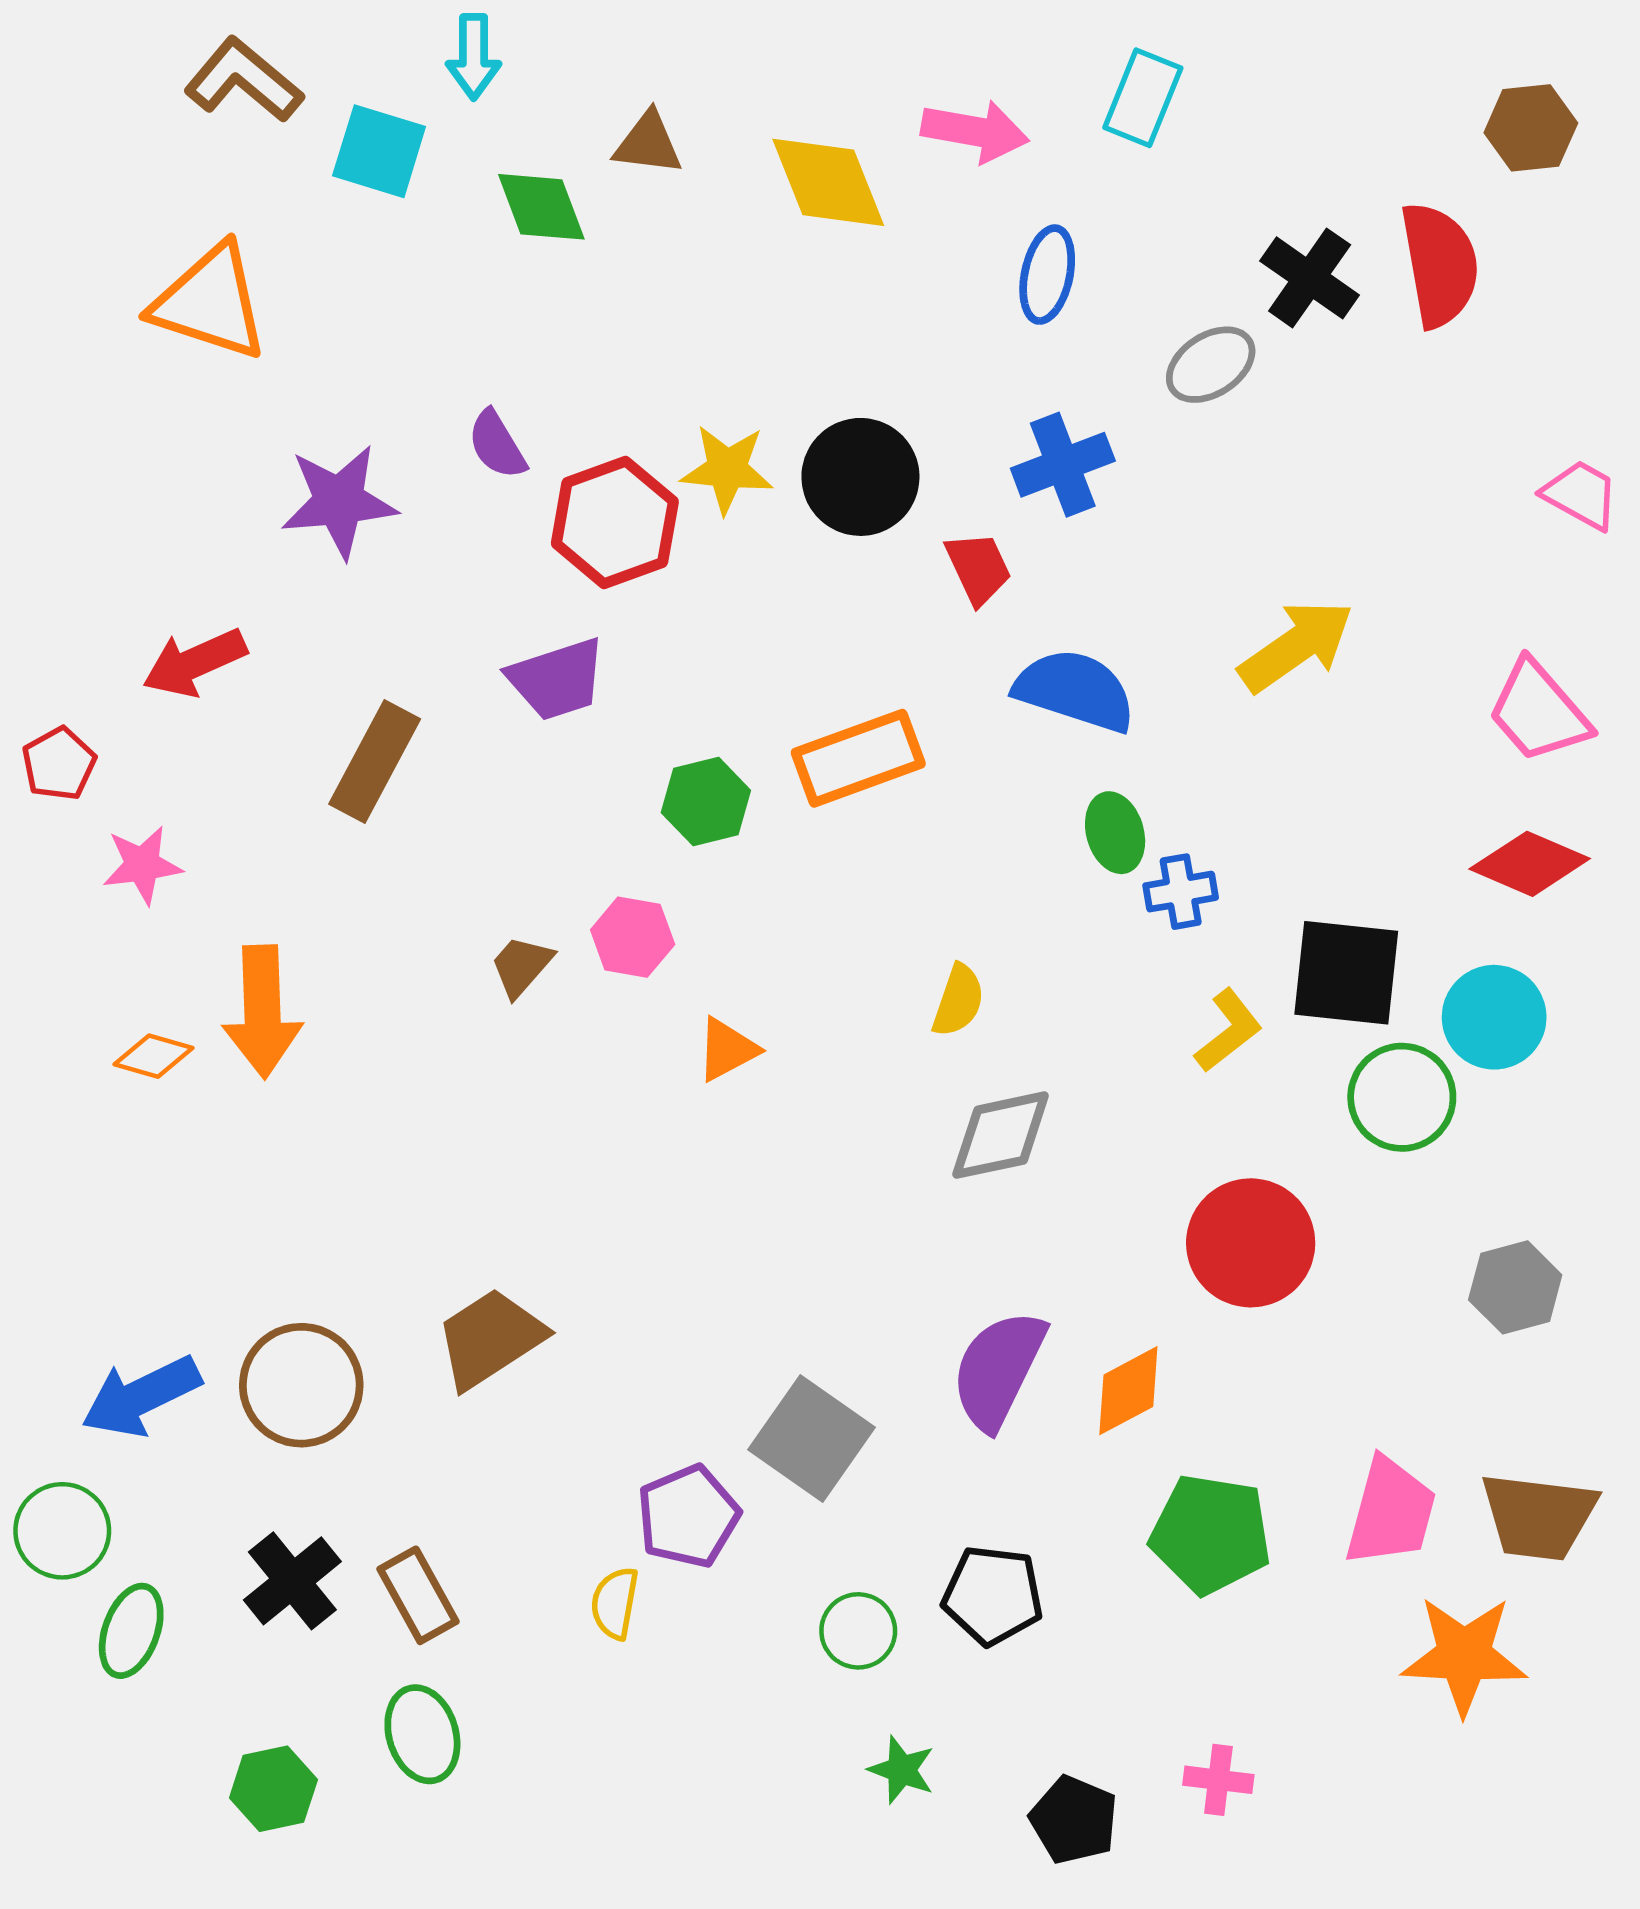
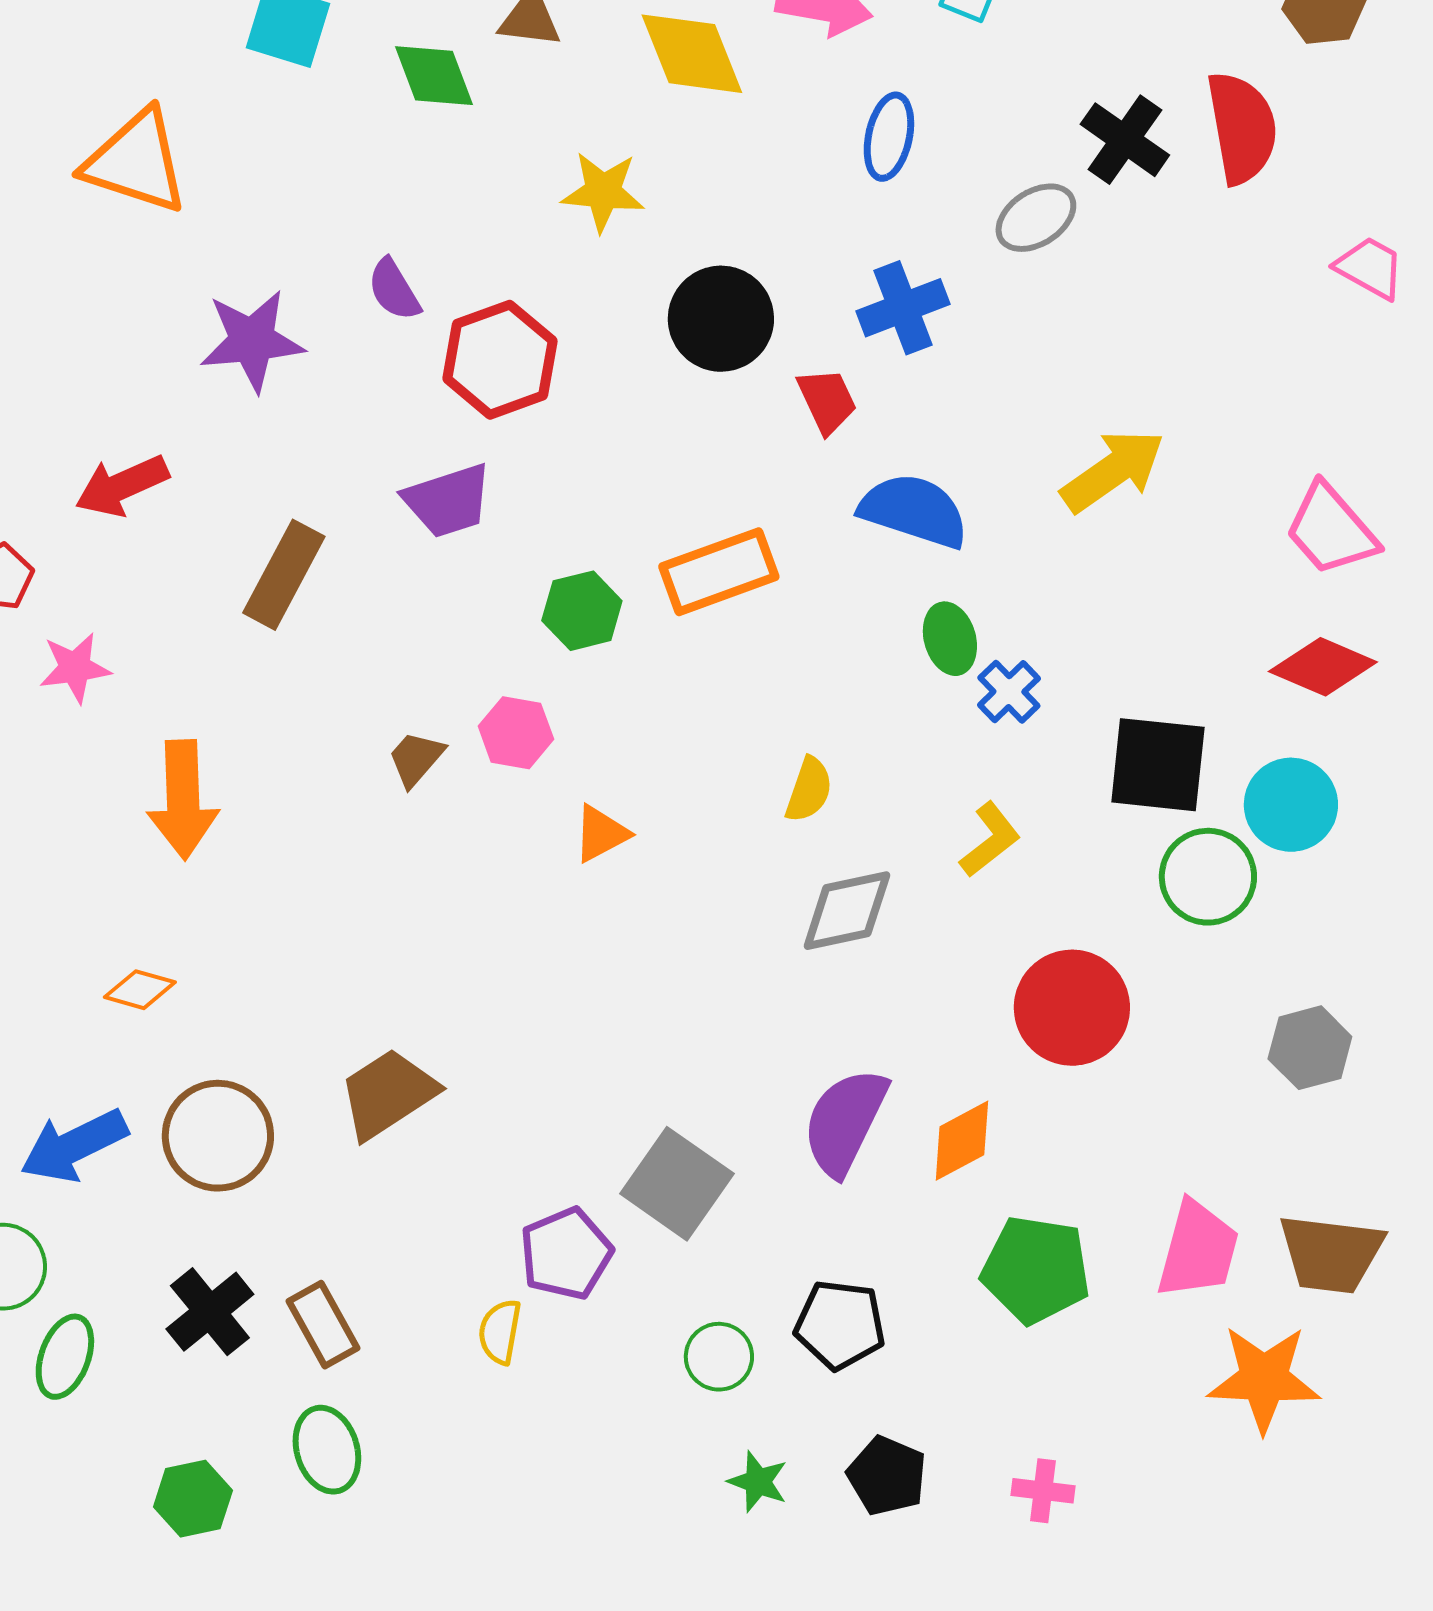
yellow star: (727, 469) -> (603, 192), moved
pink trapezoid: (1581, 495) -> (1370, 268), moved
blue cross: (1181, 892) -> (1009, 692), turned -34
yellow L-shape: (1228, 1031) -> (990, 840), moved
orange diamond: (153, 1056) -> (140, 990), moved
black pentagon: (1074, 1820) -> (887, 1476), moved

